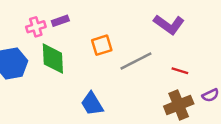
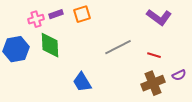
purple L-shape: (169, 24) -> (159, 17), moved
orange square: (102, 45) -> (82, 14), moved

